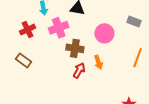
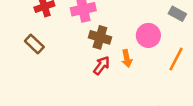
pink circle: (104, 33) -> (148, 35), moved

